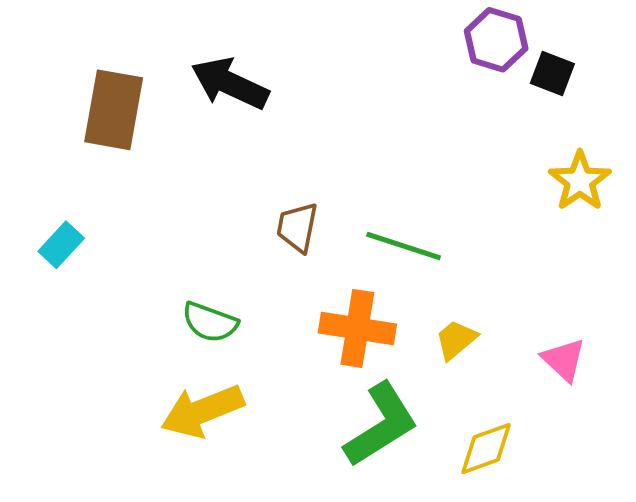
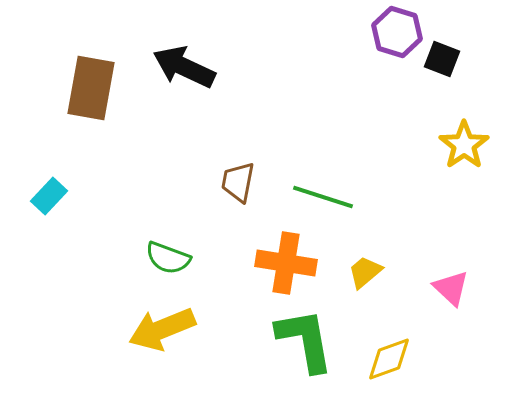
green L-shape: (381, 425) -> (305, 340), turned -68

